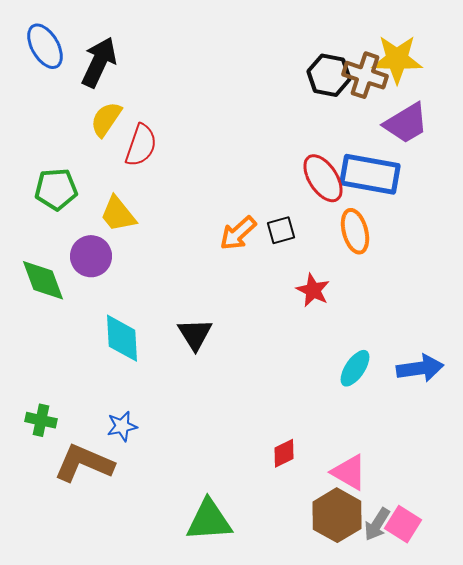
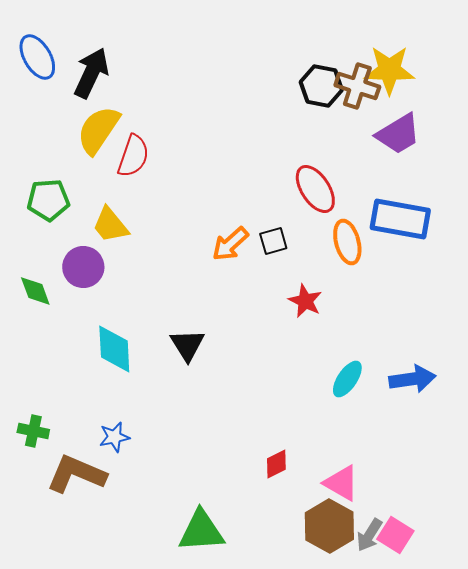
yellow semicircle: (106, 119) -> (98, 130), size x1.4
blue rectangle: (370, 174) -> (400, 219), moved
green diamond: (43, 280) -> (35, 291), size x0.7

